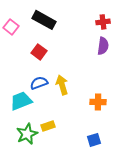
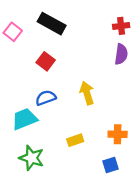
yellow arrow: (62, 85) -> (87, 93), moved
orange cross: (98, 102) -> (118, 134), moved
yellow rectangle: (48, 126) -> (75, 140), moved
green star: (27, 134) -> (32, 158), turned -30

